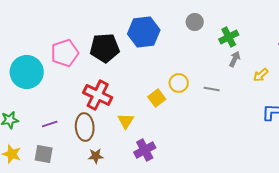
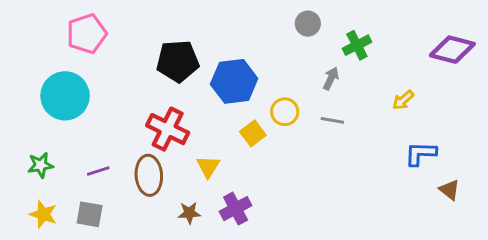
blue hexagon: (144, 32) -> (234, 81), moved
pink pentagon: (65, 53) -> (87, 34), moved
gray arrow: (235, 59) -> (331, 78), moved
brown star: (96, 156) -> (189, 213), moved

